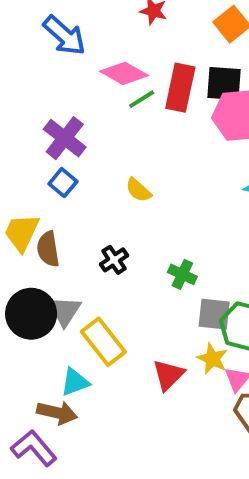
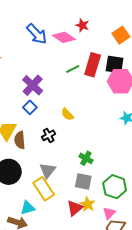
pink diamond: (124, 73) -> (64, 37), moved
black cross: (114, 260) -> (49, 135), moved
gray triangle: (65, 311) -> (48, 171), moved
gray square: (214, 314) -> (83, 182), moved
yellow star: (212, 359) -> (88, 204), moved

